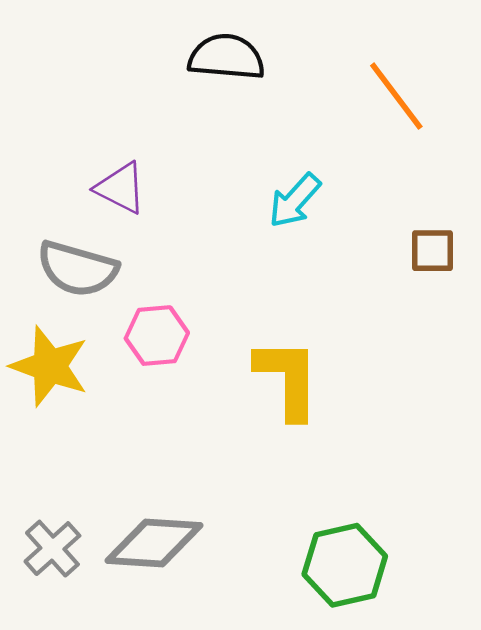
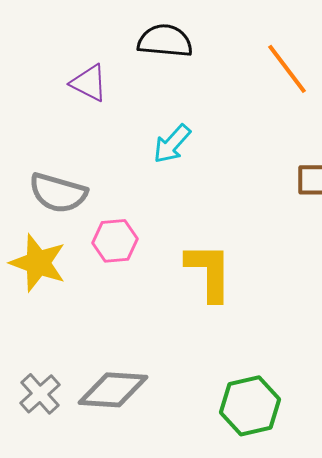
purple triangle: (121, 188) -> (89, 83), moved
cyan arrow: (295, 200) -> (172, 144), moved

